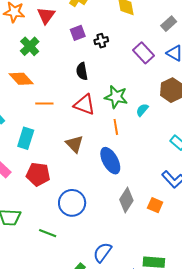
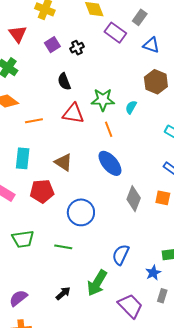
purple rectangle: (143, 53) -> (115, 33), moved
brown triangle: (74, 144) -> (63, 162), moved

